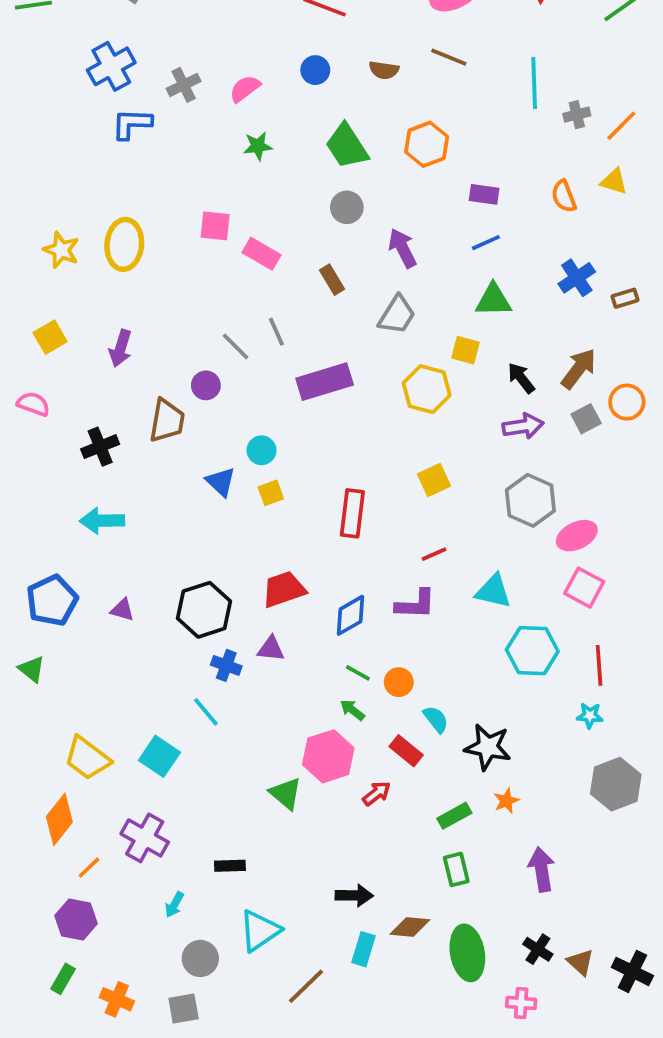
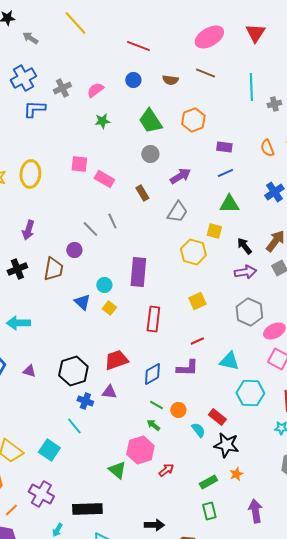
purple arrow: (402, 248) -> (180, 176), turned 85
purple rectangle: (325, 382) -> (138, 272), moved, turned -68
black cross: (100, 447) -> (17, 269), moved
yellow square: (271, 493) -> (109, 308), turned -32
red rectangle: (406, 751) -> (217, 417), moved
black rectangle: (230, 866) -> (87, 509), size x1.8

